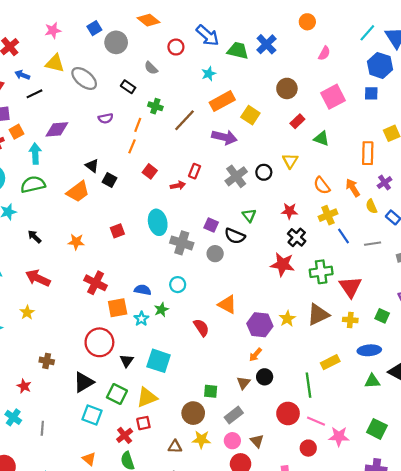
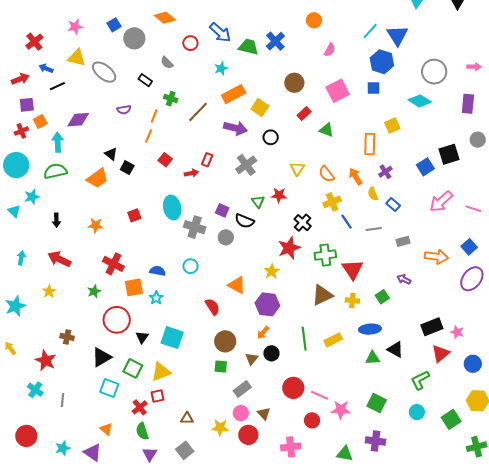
yellow triangle: (290, 161) -> (297, 169), moved
black circle: (264, 172) -> (271, 137), moved
red star: (289, 211) -> (279, 195), moved
black arrow: (34, 237) -> (56, 220), turned -136
red star: (283, 264) -> (289, 248), turned -30
green star: (161, 310) -> (94, 291), moved
green square: (382, 316) -> (382, 297), turned 32
yellow star: (287, 319) -> (272, 271), moved
green line: (309, 385) -> (304, 339), moved
red star: (24, 386) -> (46, 360), size x1.5
brown circle: (193, 413) -> (225, 341), moved
yellow star: (201, 439) -> (220, 428), moved

